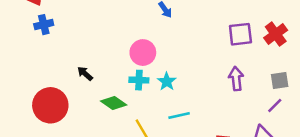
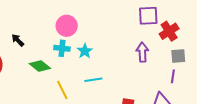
red cross: (276, 34) -> (169, 31), moved
purple line: (275, 105) -> (173, 76), turned -40

